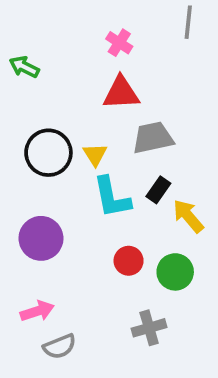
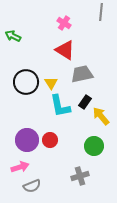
red triangle: (121, 93) -> (65, 50), turned 35
purple circle: (41, 238) -> (27, 140), moved
red circle: (129, 261) -> (50, 140), moved

